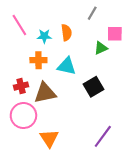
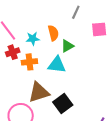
green triangle: (101, 48) -> (67, 46), moved
red cross: (21, 86) -> (13, 52), moved
black square: (94, 87) -> (63, 103), moved

